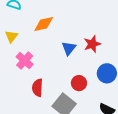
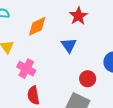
red star: (92, 44) -> (78, 16), moved
red semicircle: (37, 88) -> (33, 95), moved

